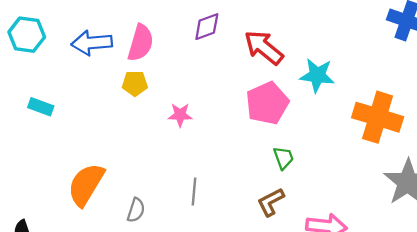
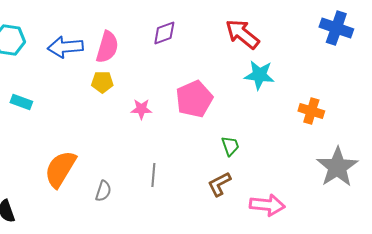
red arrow: (264, 47) -> (242, 34), moved
pink pentagon: (267, 103) -> (194, 99), moved
orange cross: (378, 117) -> (311, 111), size x0.6

